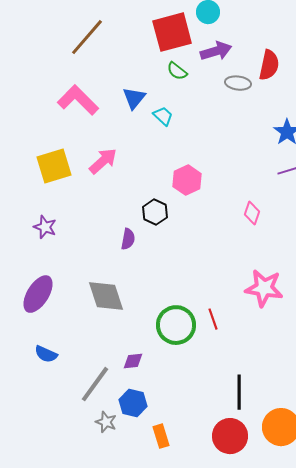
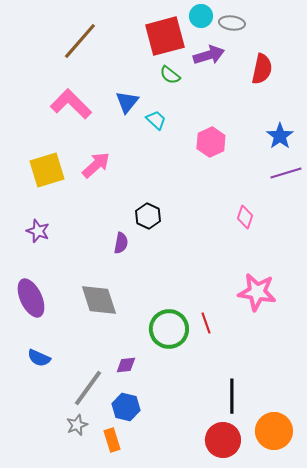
gray ellipse: (238, 83) -> (232, 23), moved
pink hexagon: (187, 180) -> (211, 142), moved
purple ellipse: (38, 294) -> (31, 298), turned -57
gray star: (106, 422) -> (77, 425), moved, turned 30
orange rectangle: (161, 436) -> (112, 440), moved

